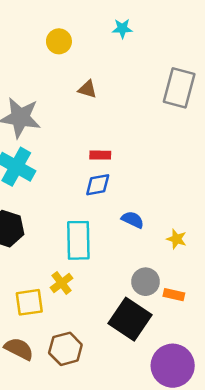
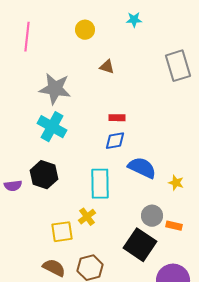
gray rectangle: (179, 88) -> (178, 66), turned -32
blue semicircle: (133, 220) -> (142, 168), size x1.6

